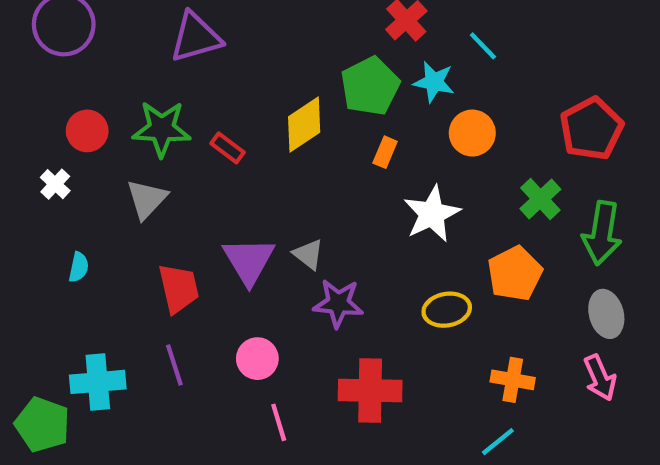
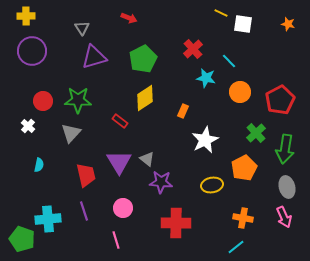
green pentagon: (370, 86) -> (143, 59), moved
orange circle: (472, 133) -> (240, 92), moved
red rectangle: (228, 148) -> (120, 121), moved
pink line: (279, 422) -> (116, 240), moved

